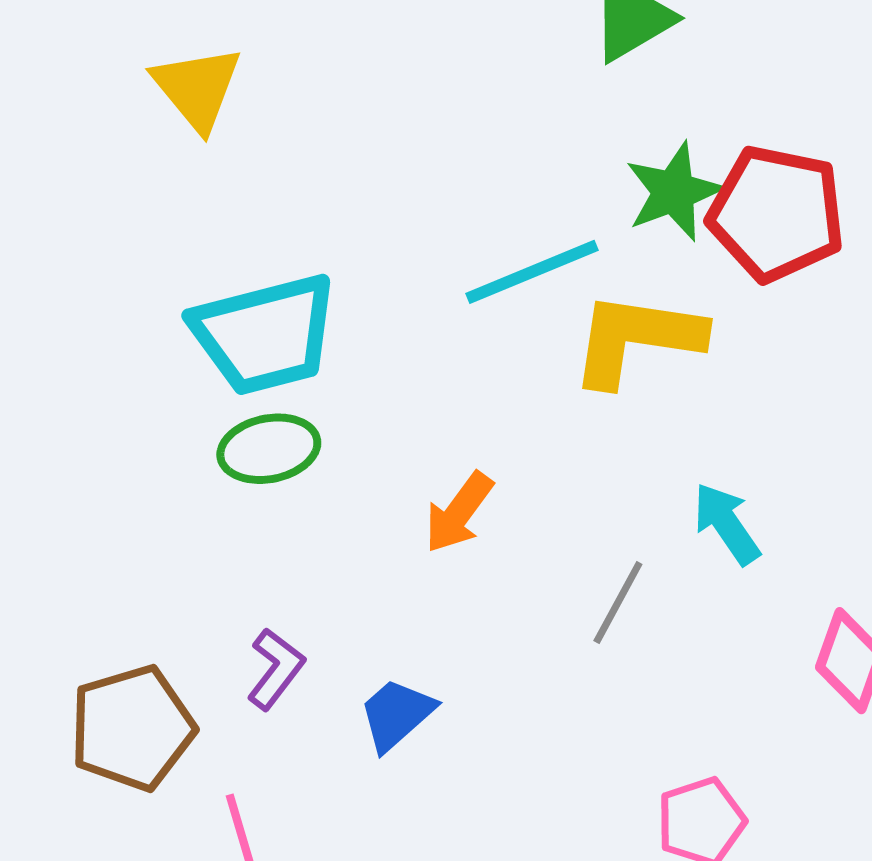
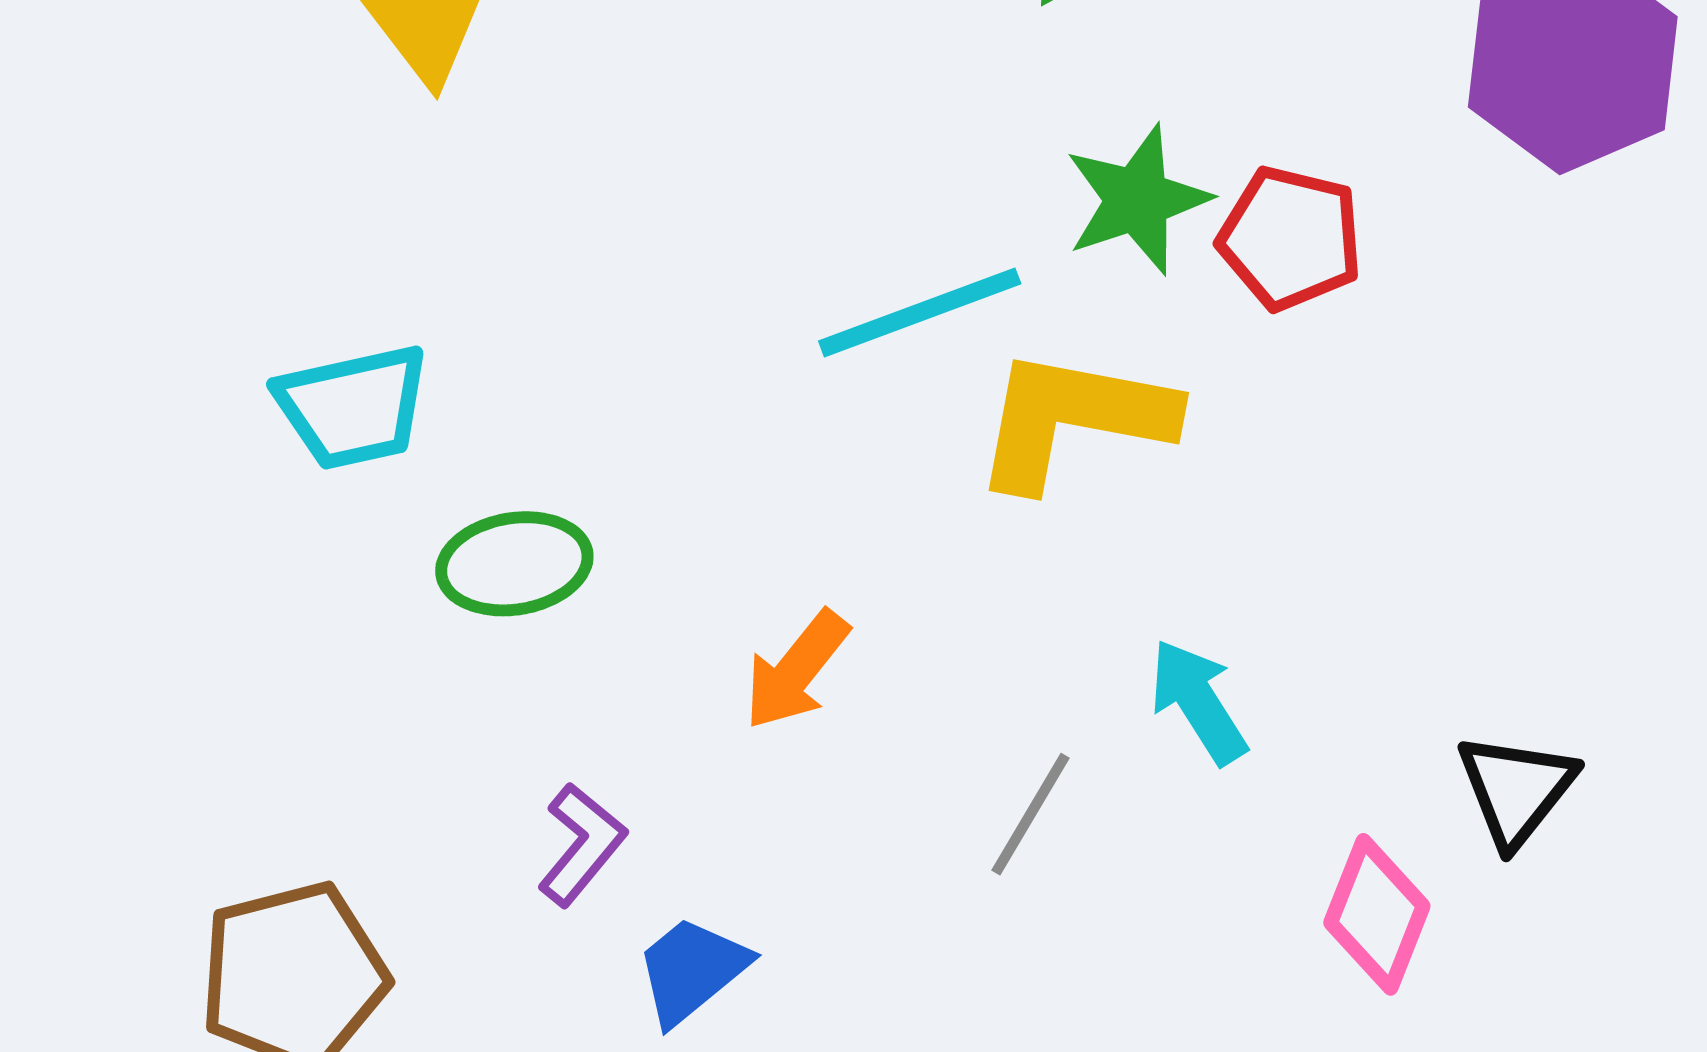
red pentagon: (776, 213) -> (1290, 238), size x0.7
cyan trapezoid: (265, 334) -> (353, 407), moved, size x0.7
purple L-shape: (276, 669) -> (582, 844), moved

